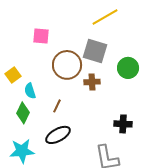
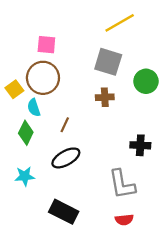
brown circle: (67, 65) -> (43, 78), moved
cyan star: (22, 151) -> (25, 176), size x0.7

